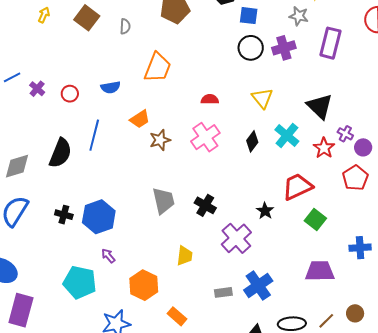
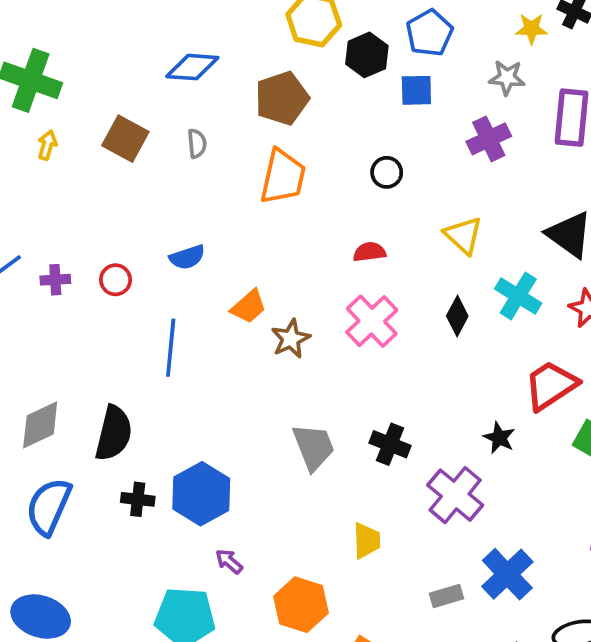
black circle: (251, 48) -> (387, 172), moved, size x0.7
orange trapezoid: (158, 67) -> (283, 177), moved
purple cross: (37, 89) -> (55, 280), turned -35
black semicircle: (60, 153) -> (114, 433), moved

